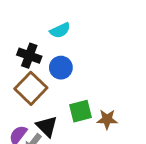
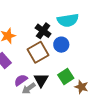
cyan semicircle: (60, 30) -> (68, 20), size x1.5
green square: (81, 111) -> (66, 77), turned -35

